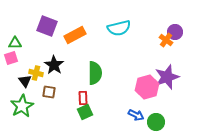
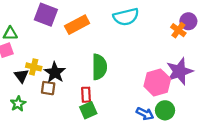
black star: (54, 65) -> (55, 72), moved
green star: (22, 106) -> (18, 104), size x0.6
green circle: (156, 122) -> (165, 110), moved

